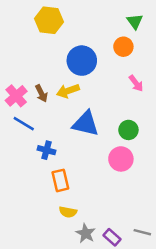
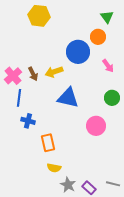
blue circle: (82, 61) -> (78, 52), moved
blue line: (24, 124) -> (19, 98), turned 66
green circle: (128, 130) -> (112, 98), moved
blue cross: (46, 150) -> (28, 121), moved

